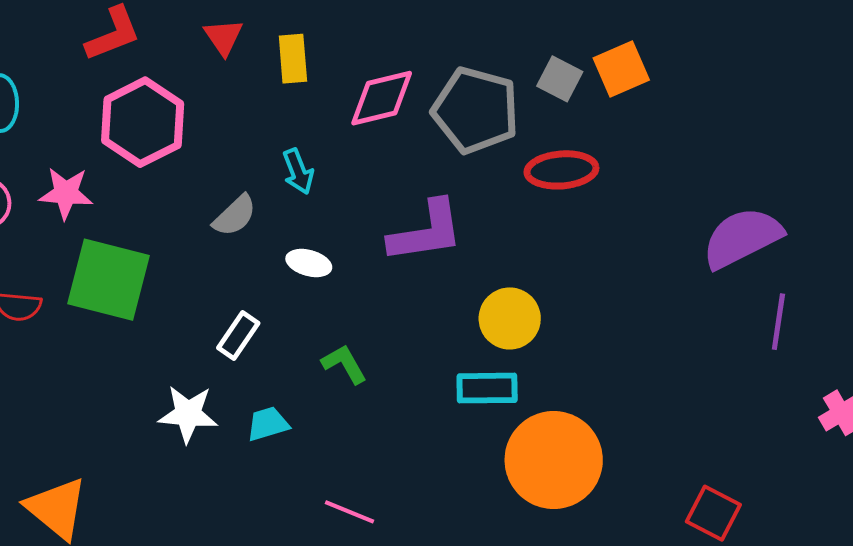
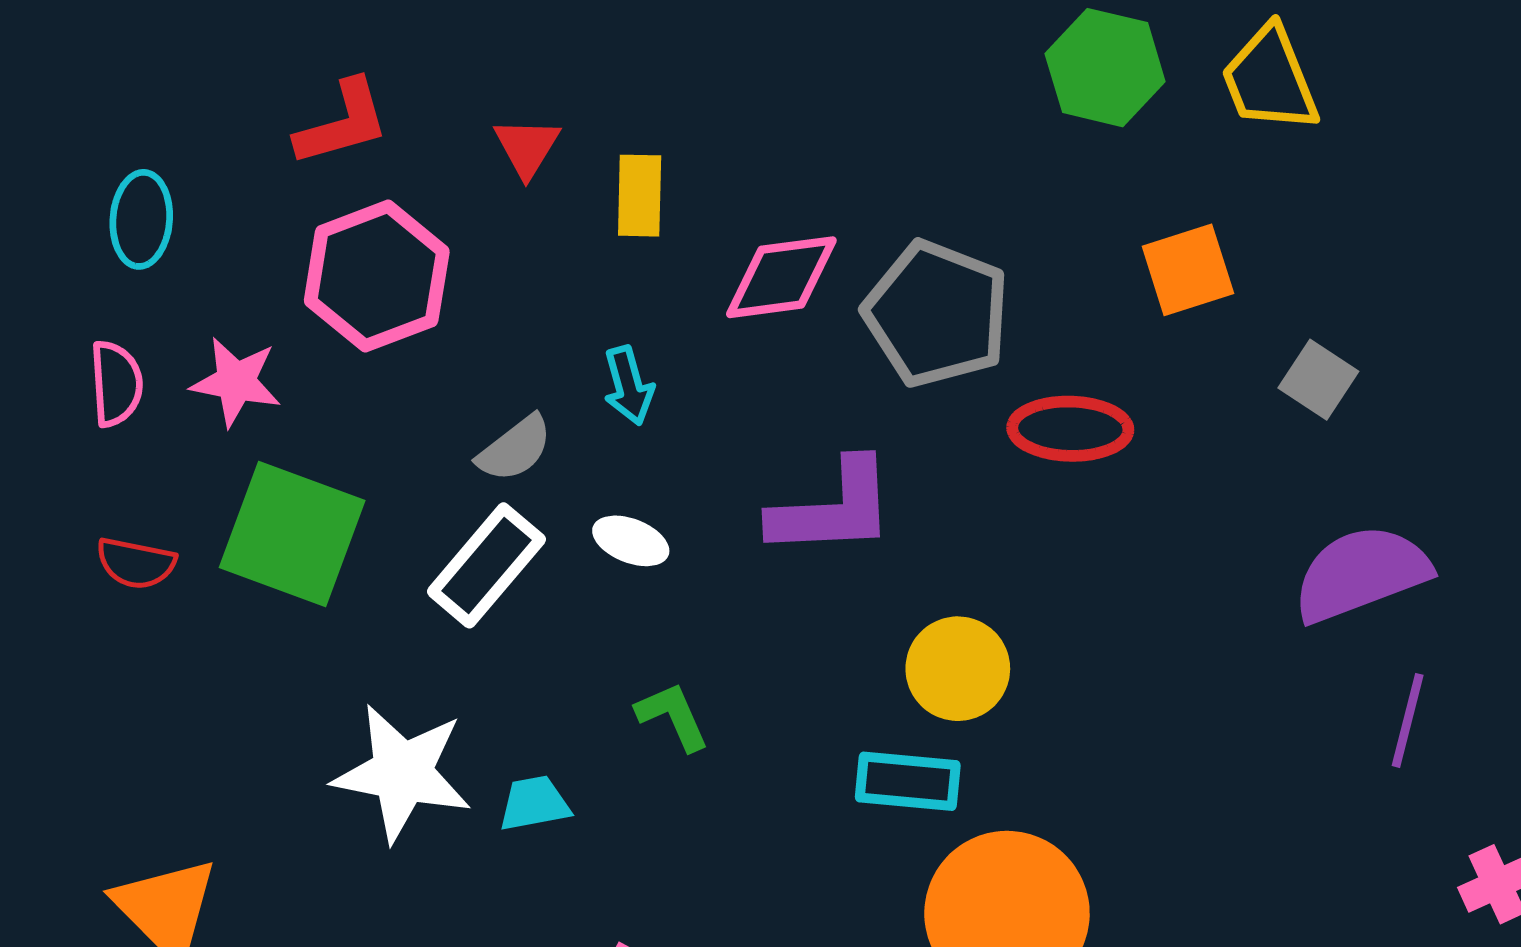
gray square: (560, 79) -> (1318, 380), moved
white rectangle: (238, 336) -> (486, 565), moved, size x1.5
white star: (188, 414) -> (402, 773), size x1.4

